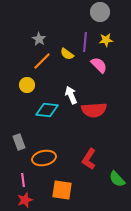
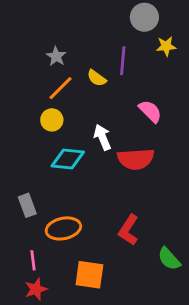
yellow star: (106, 40) -> (166, 46), moved
pink semicircle: (99, 65) -> (150, 111), moved
yellow circle: (27, 85) -> (52, 120), moved

